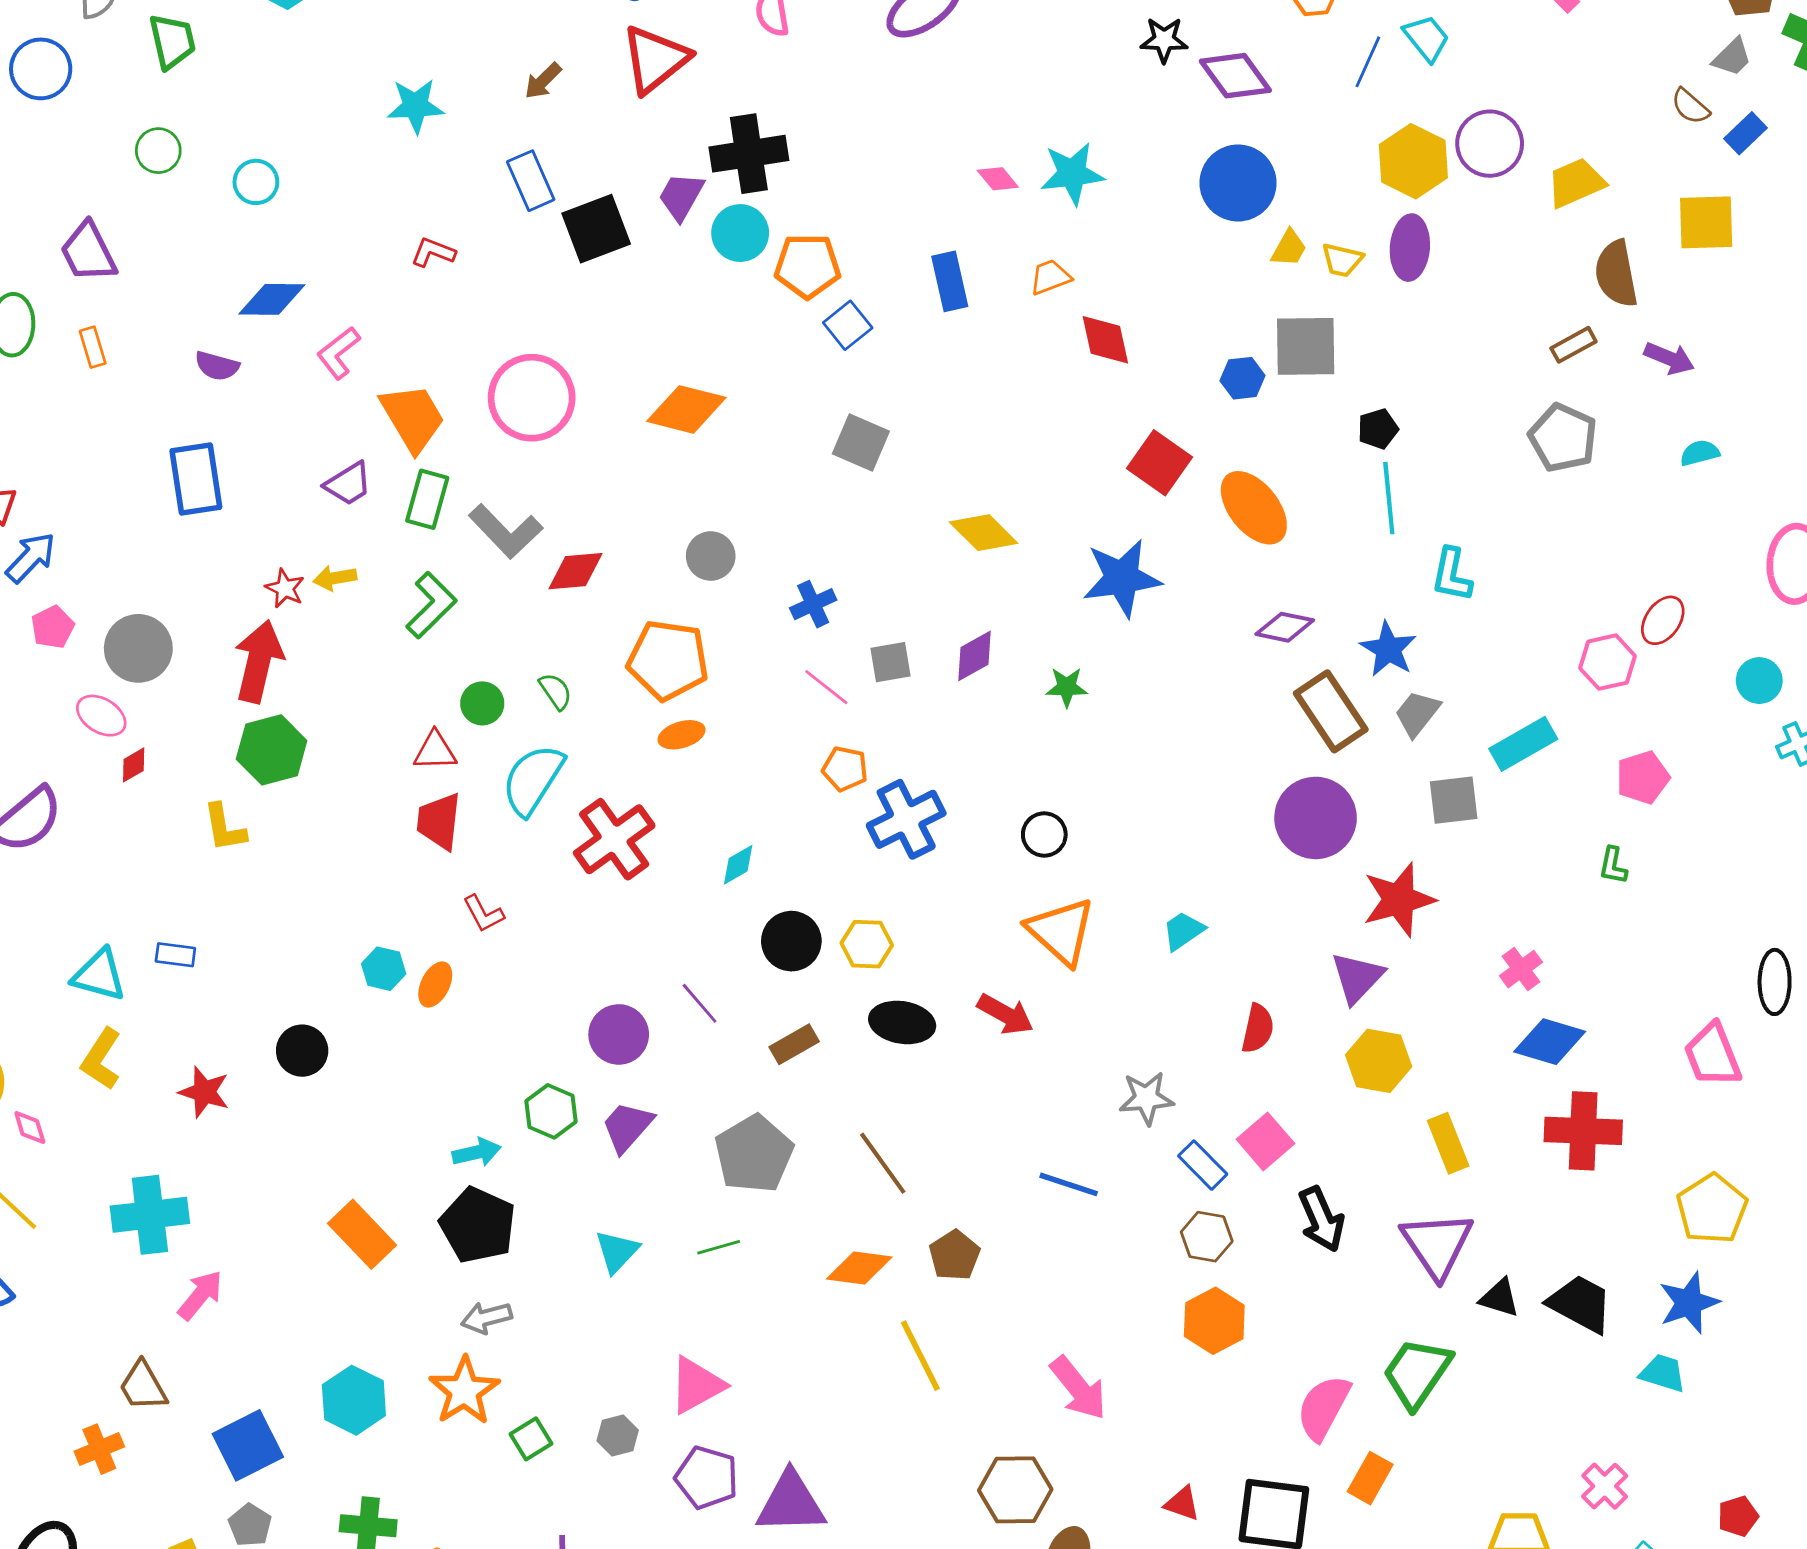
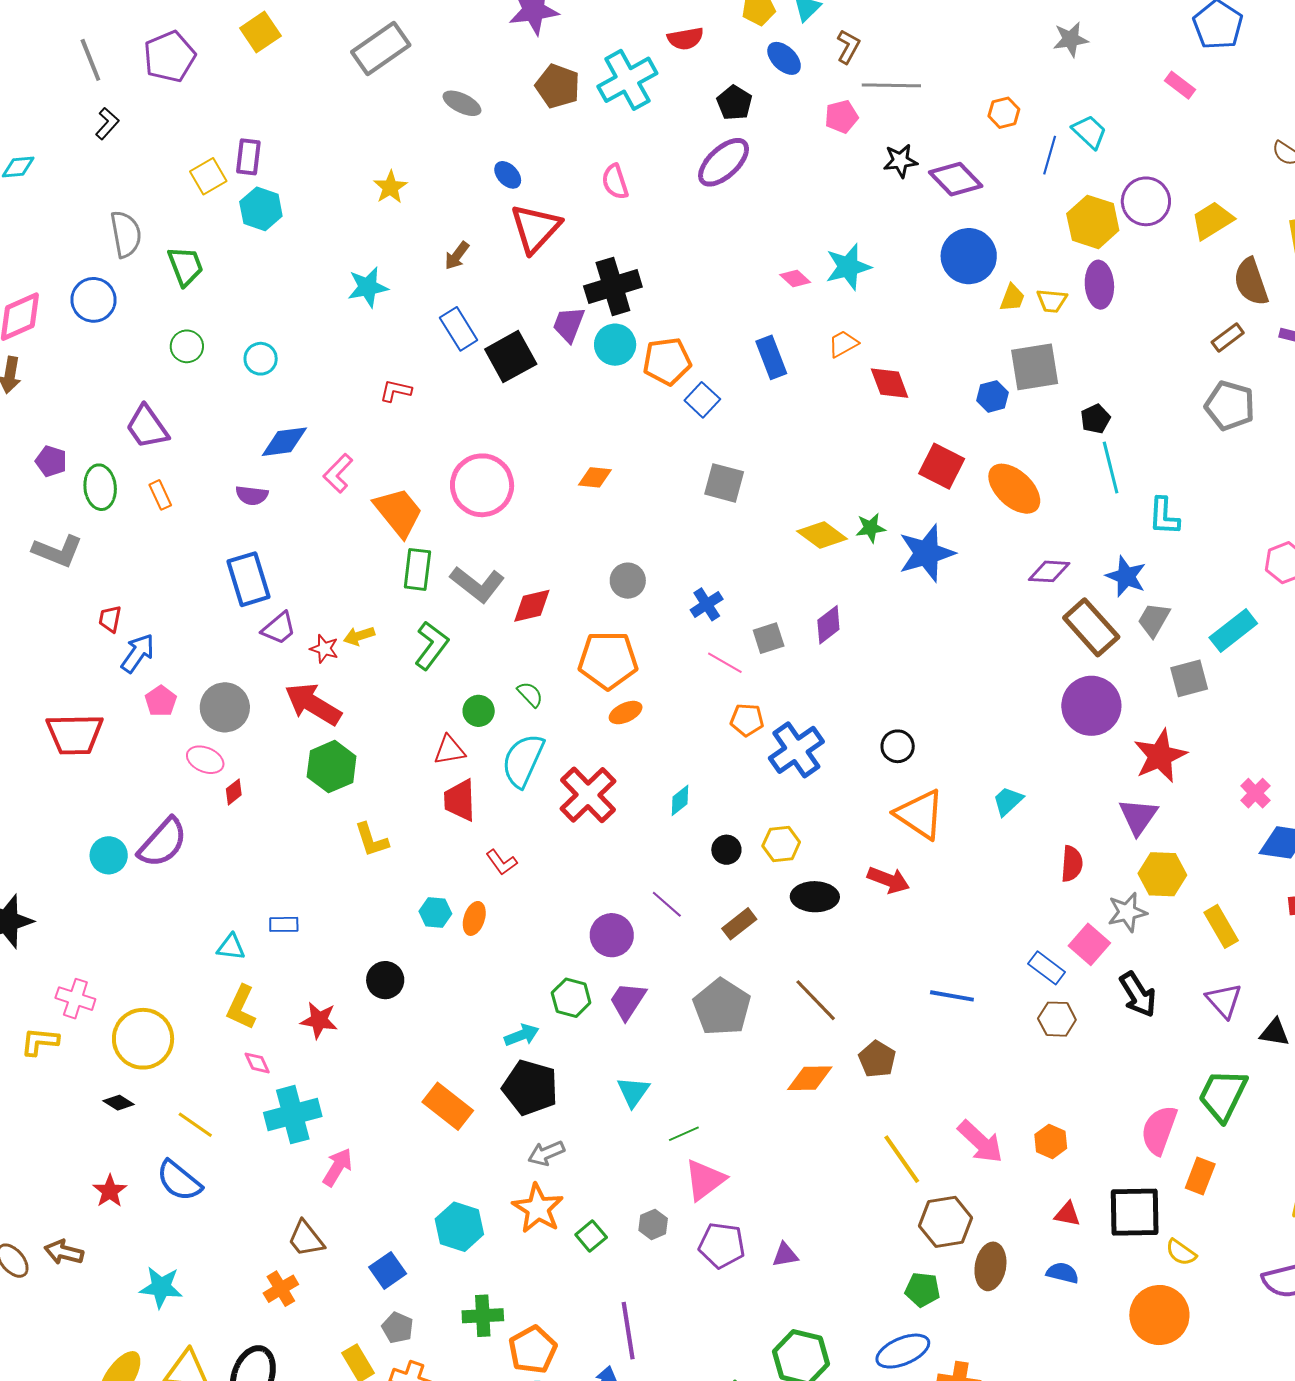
orange diamond: (686, 409) -> (595, 477), size x0.6
purple trapezoid: (348, 484) -> (279, 628), moved
red arrow: (259, 661) -> (313, 704), turned -64
green star: (1067, 687) -> (871, 528), moved
yellow L-shape: (225, 828) -> (371, 840), moved
black circle: (791, 941) -> (726, 850), size x0.7
cyan triangle: (99, 975) -> (231, 947), size x0.7
gray star: (1146, 1098) -> (1127, 912), moved
pink diamond: (30, 1128) -> (257, 1063), moved
purple triangle: (1437, 1245) -> (1224, 1001), size x0.7
green line: (719, 1247) -> (684, 1134), moved
orange hexagon: (1214, 1321) -> (1051, 1141), moved, size x0.7
yellow line: (920, 1356) -> (902, 1159), moved
blue square: (248, 1445) -> (388, 1270), size x0.7
purple triangle: (791, 1503) -> (785, 1255), size x0.5

